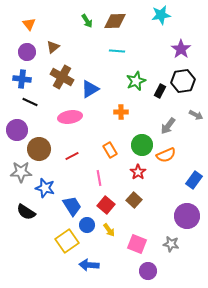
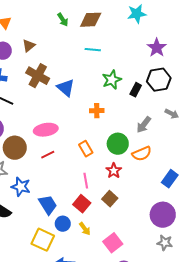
blue triangle: (90, 89) -> (66, 88), turned -48
pink ellipse: (70, 117) -> (46, 130), moved
pink line: (99, 178) -> (86, 181), moved
yellow square: (67, 241) -> (43, 240), turned -30
pink square: (137, 244) -> (113, 243), turned 30
gray star: (171, 244) -> (165, 243), moved

